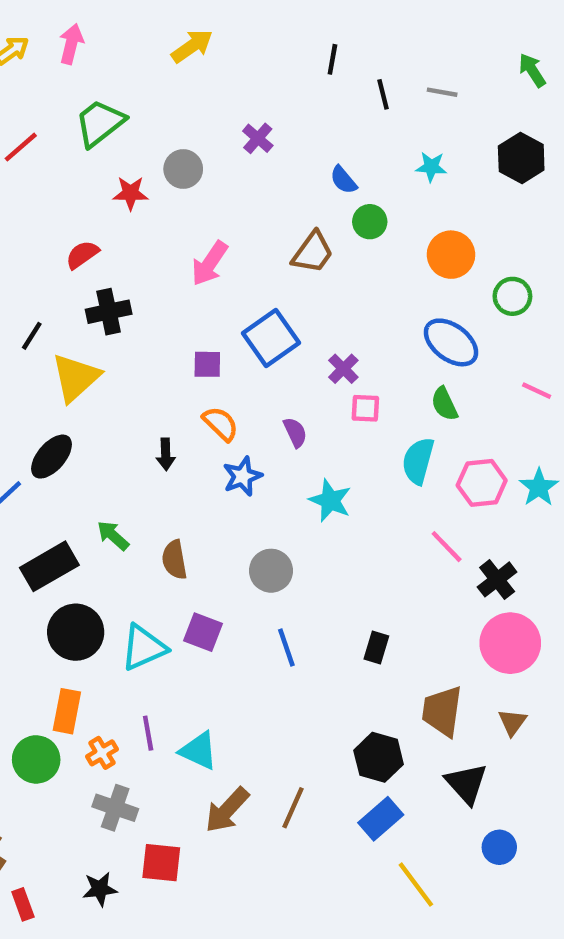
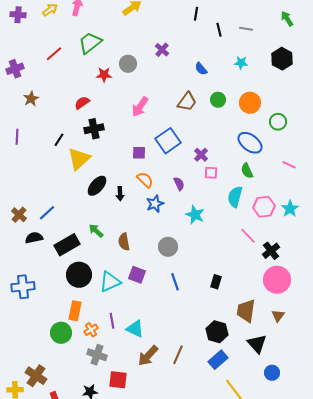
green circle: (370, 222) -> (218, 100), moved
black ellipse: (52, 457) -> (97, 186), moved

